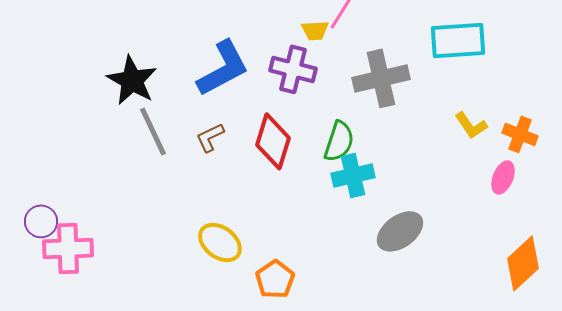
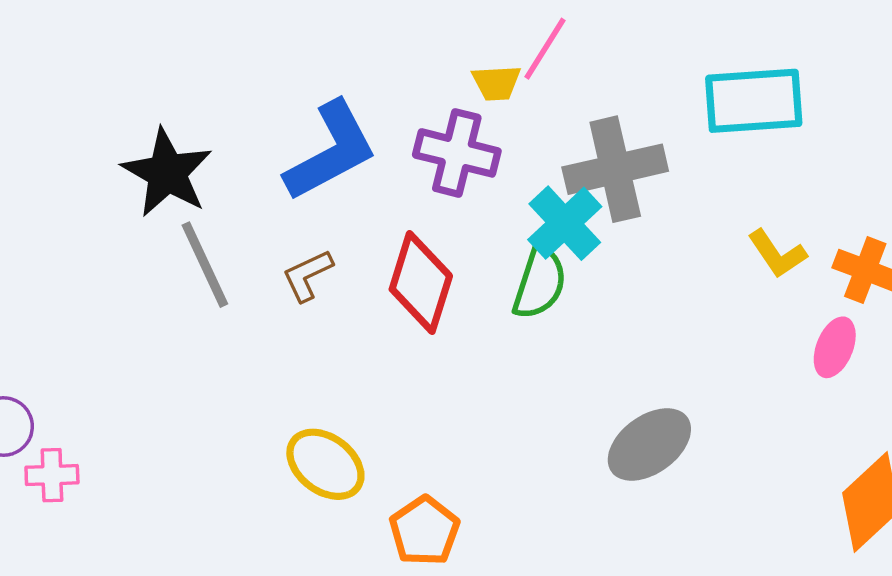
cyan cross: (353, 175) -> (565, 223), moved, turned -30
pink cross: (68, 248) -> (52, 475), size x0.6

